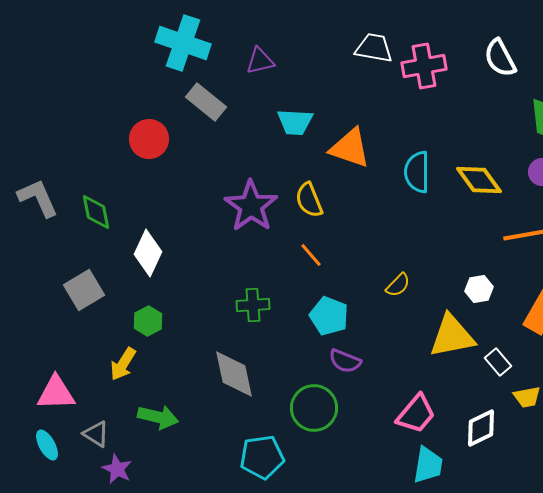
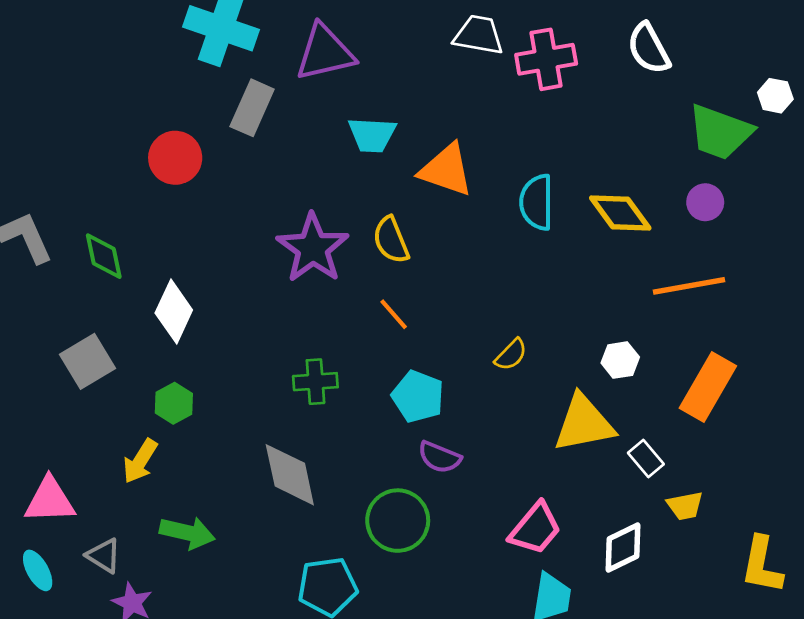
purple triangle: (260, 61) -> (325, 53), size x1.6
gray rectangle: (206, 102) -> (252, 108), turned 75

